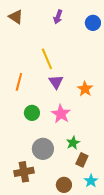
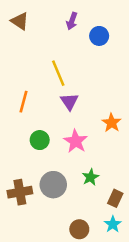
blue circle: (93, 23) -> (99, 36), moved
orange star: (85, 89) -> (112, 123), moved
brown rectangle: (82, 160) -> (115, 198), moved
brown cross: (24, 172) -> (20, 192), moved

